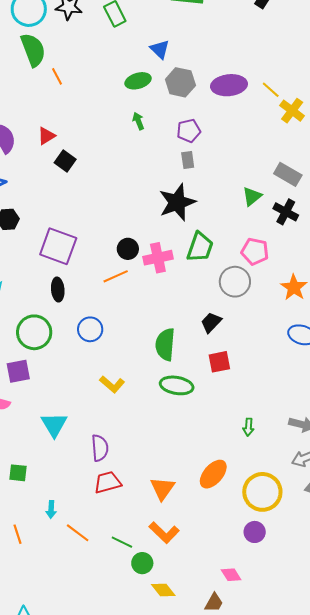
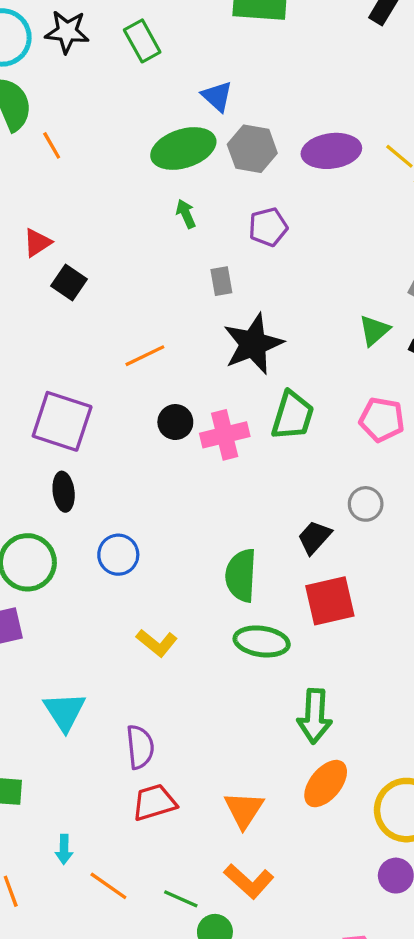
green ellipse: (138, 81) -> (183, 149), size x1.5
gray rectangle: (188, 160) -> (221, 281), moved
orange line: (116, 276) -> (145, 356), moved
gray circle: (235, 282) -> (366, 504), moved, size x0.7
red square: (219, 362) -> (330, 601), size x1.4
green arrow: (248, 427) -> (315, 716), moved, size x1.8

